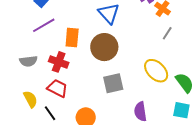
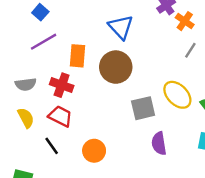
gray square: (113, 83) -> (143, 108), moved
yellow semicircle: (30, 99) -> (26, 118), moved

